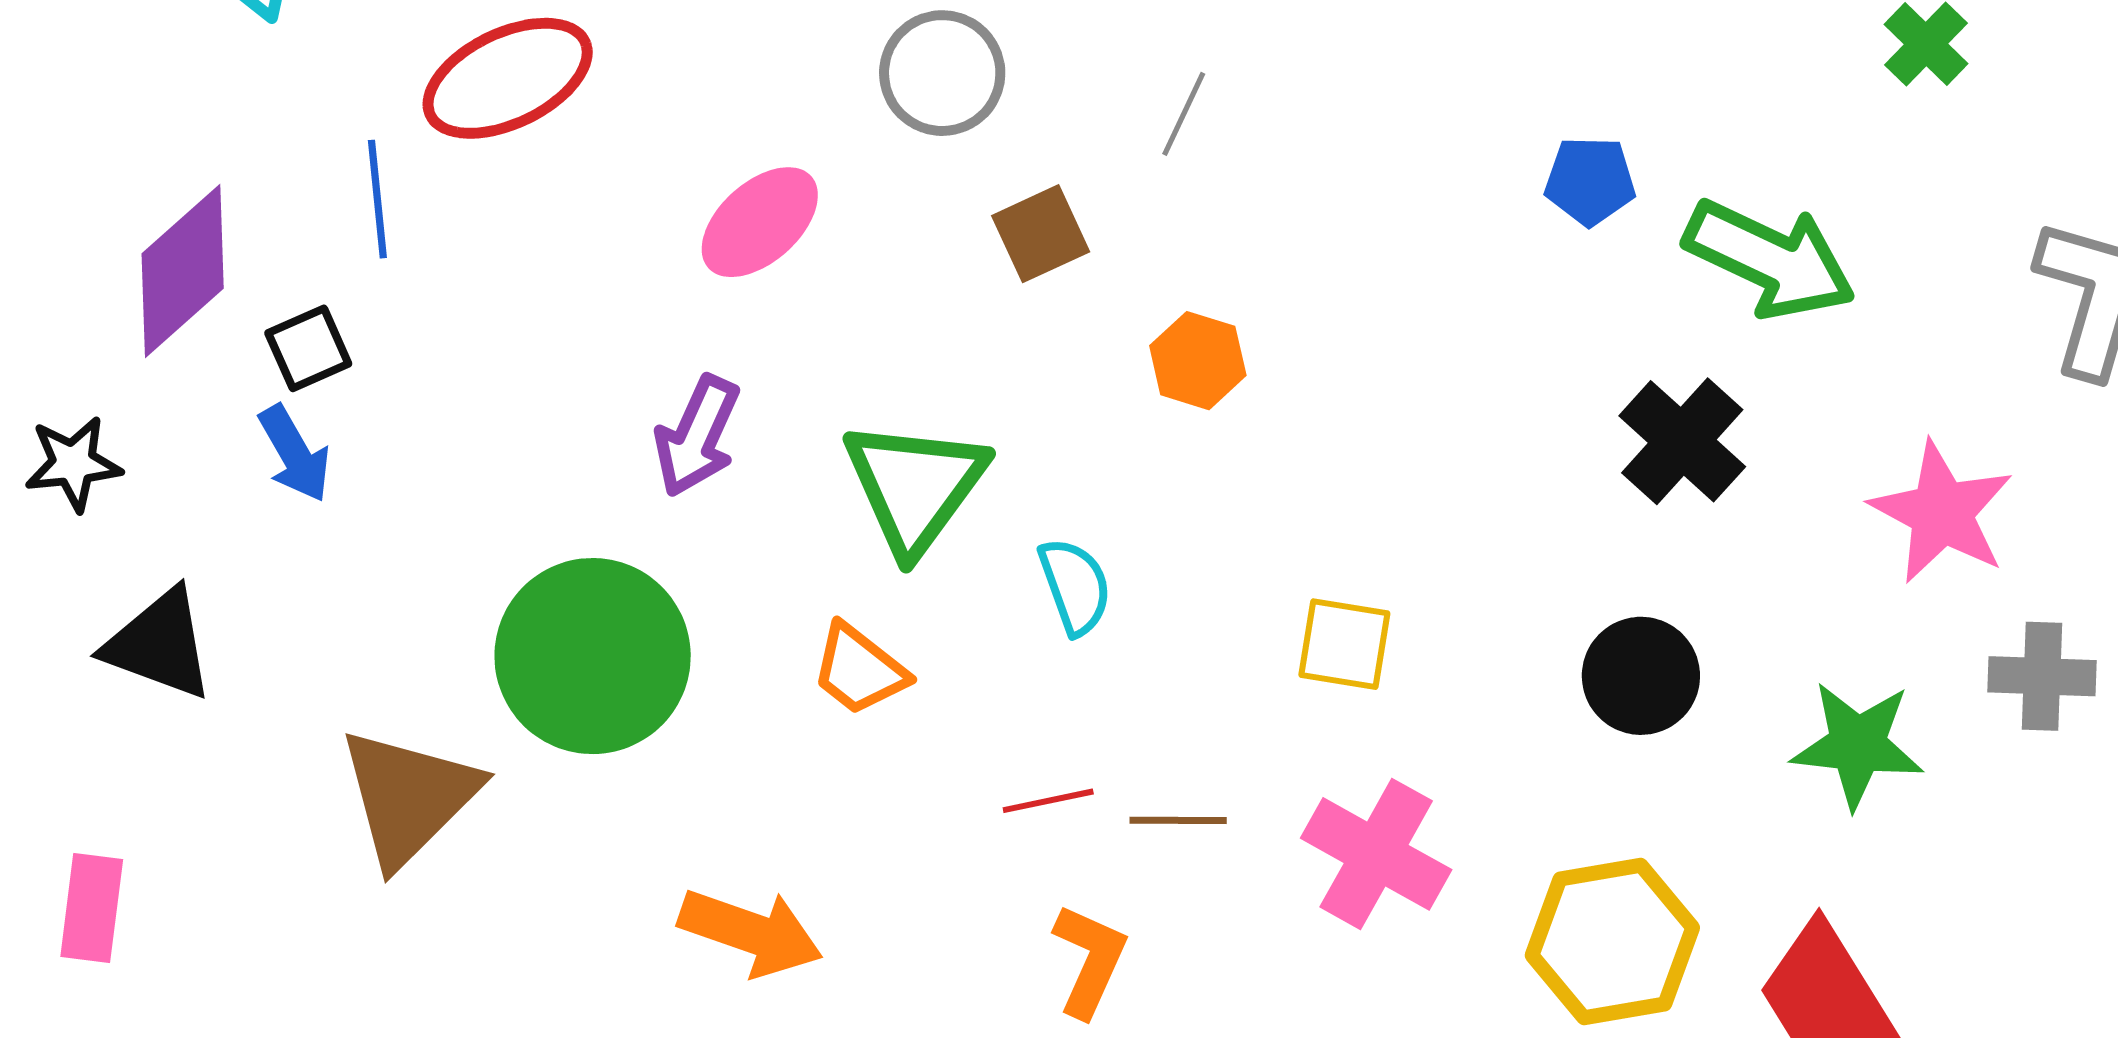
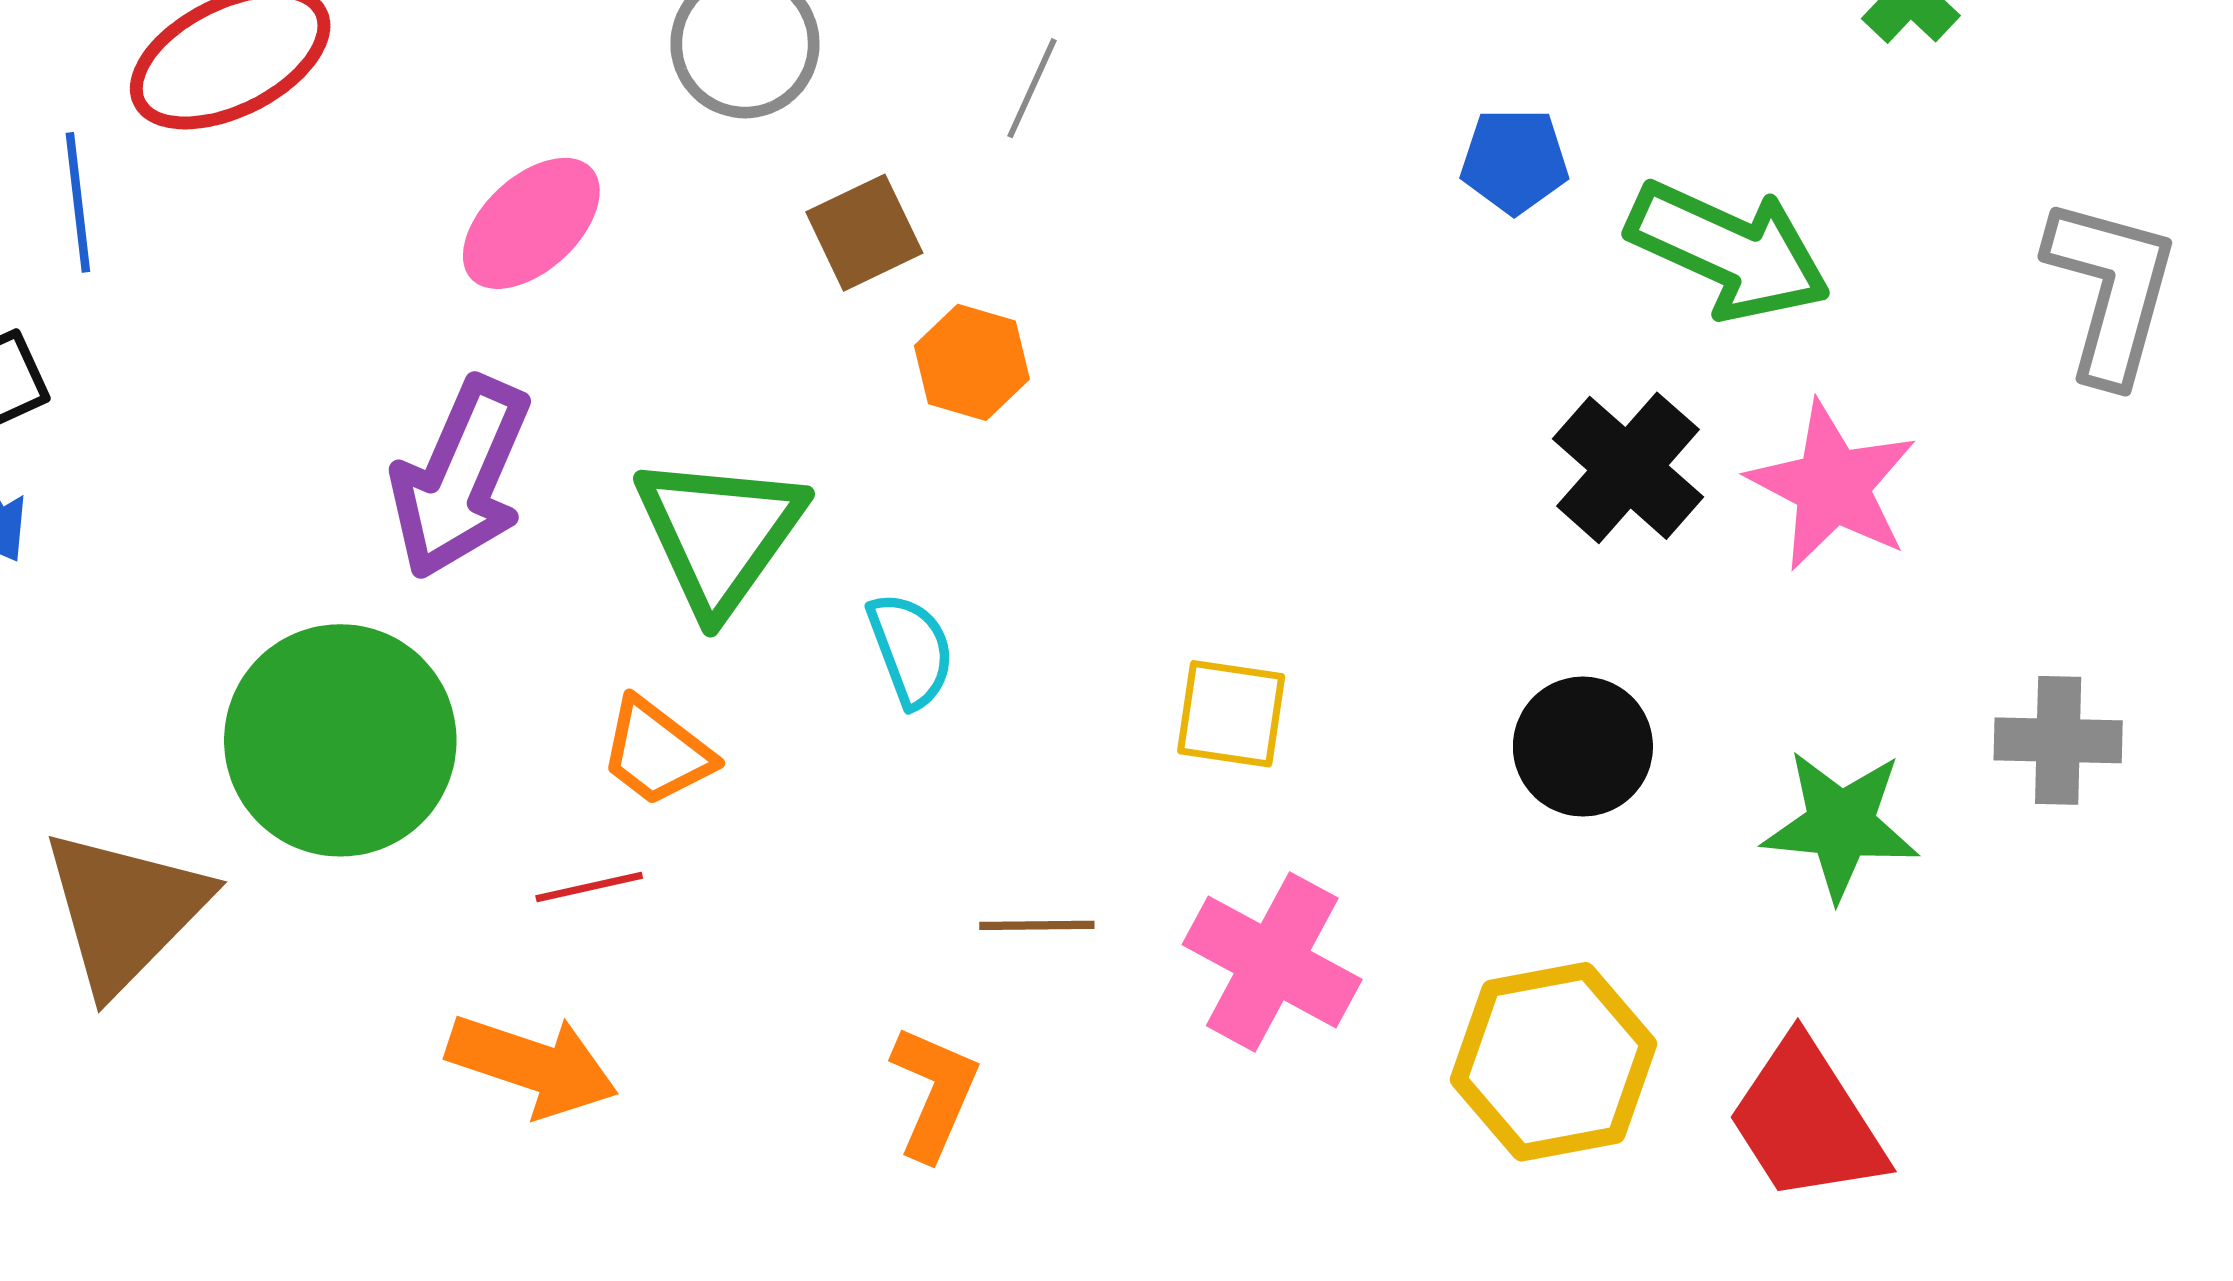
orange hexagon: (1198, 361) -> (972, 362), moved
purple arrow: (697, 436) -> (460, 478), size x1.4
pink star: (1942, 512) -> (1832, 486), moved
red line: (1048, 801) -> (589, 887), moved

